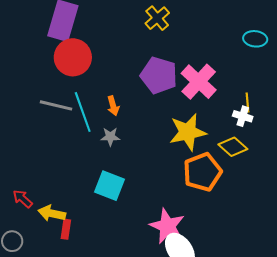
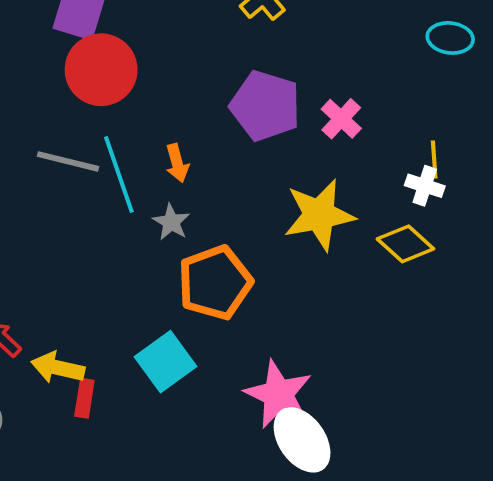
pink cross: (199, 82) -> (341, 119), size x0.6
gray star: (110, 137) -> (171, 222), turned 30
orange pentagon: (202, 172) -> (215, 283), moved
cyan square: (109, 186) -> (166, 362), moved, turned 32

